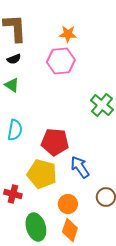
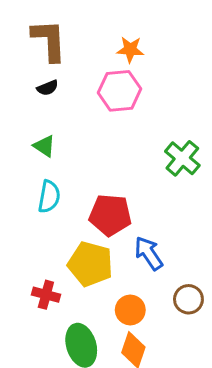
green triangle: (12, 85) -> (44, 146), moved

